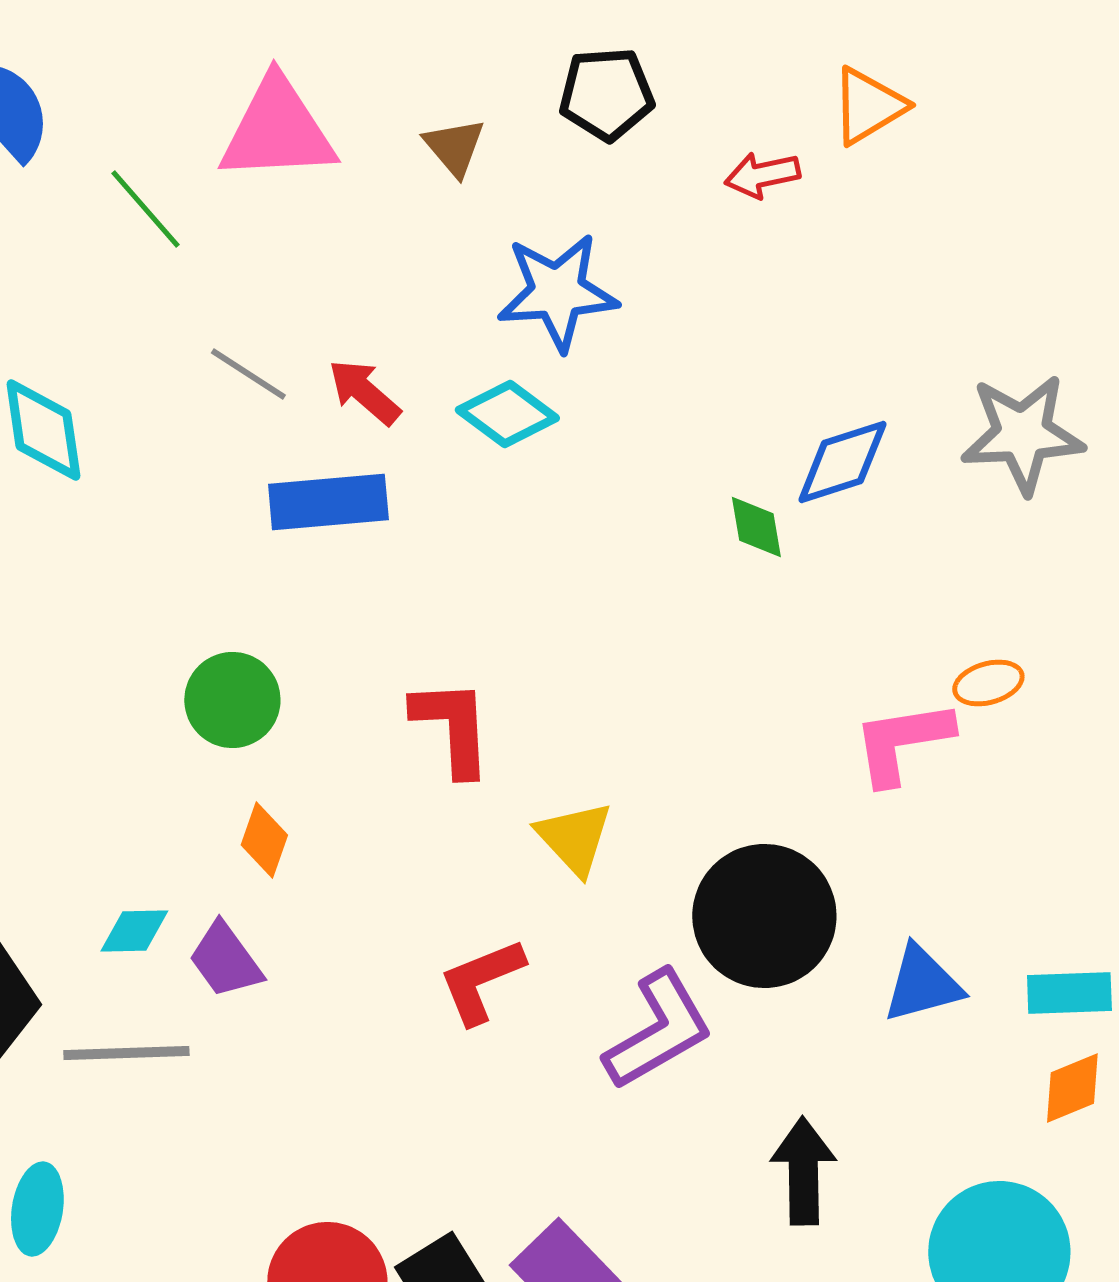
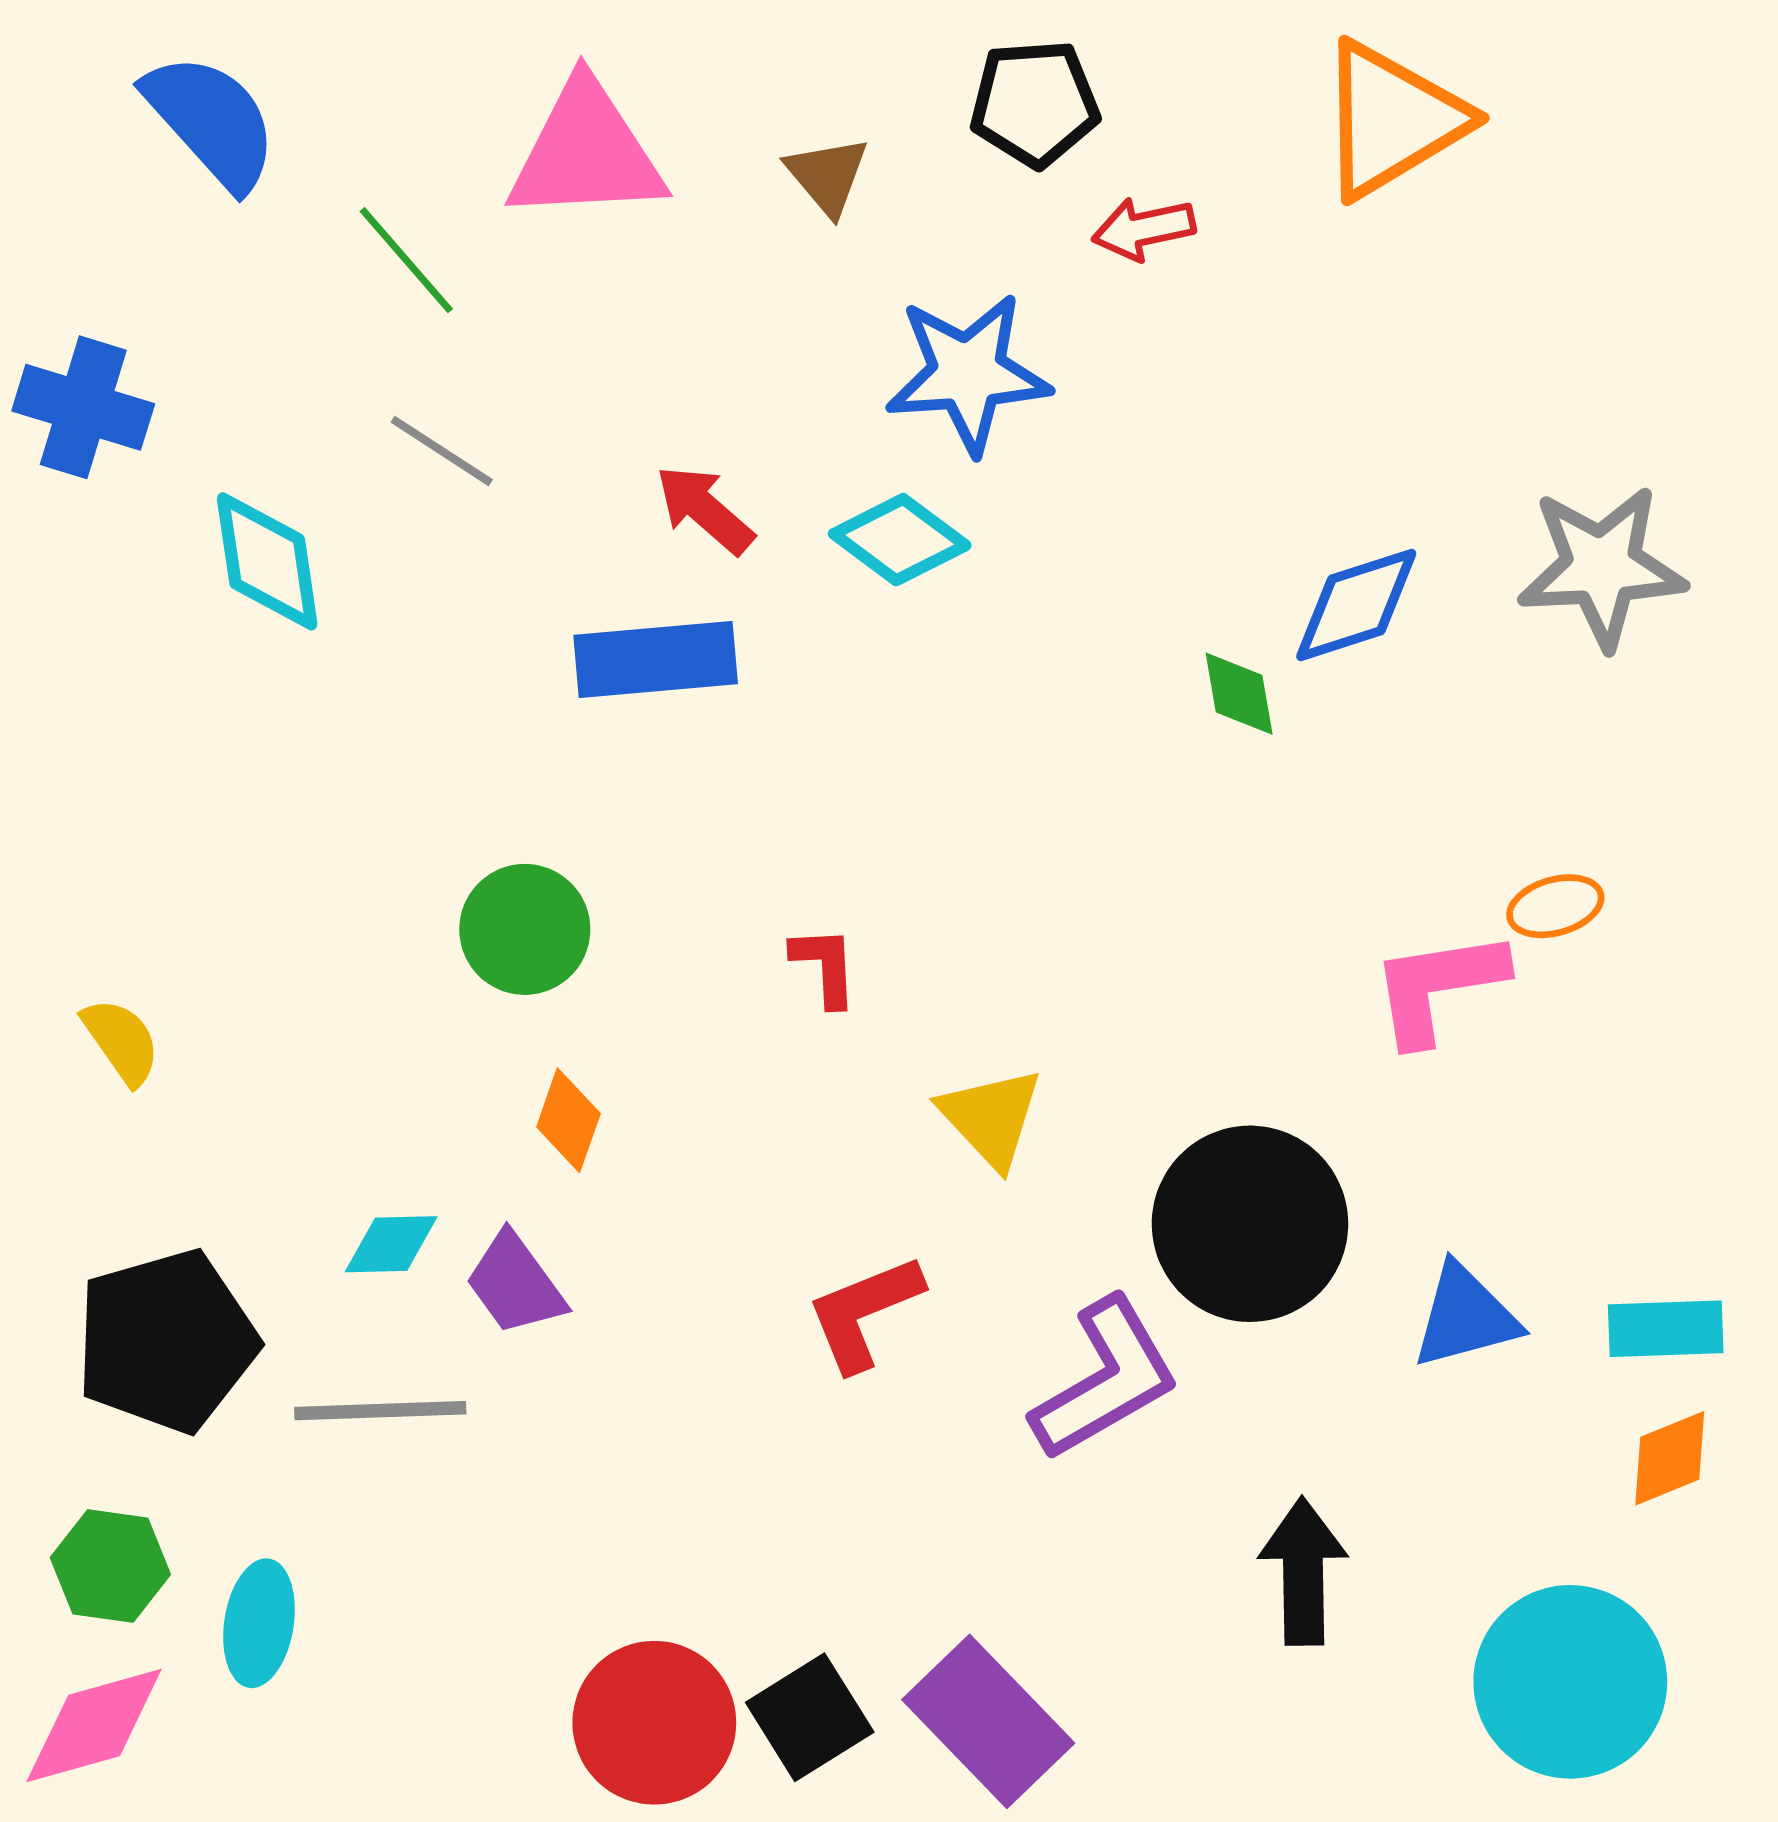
orange triangle: (868, 106) -> (1392, 120), size x1.5
red arrow: (762, 175) -> (1144, 229), moved
gray line: (248, 374) -> (442, 451), moved
red L-shape: (452, 727) -> (825, 966), size x0.6

